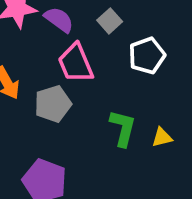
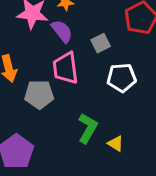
yellow triangle: (162, 137) -> (116, 144), turned 30

